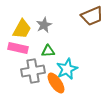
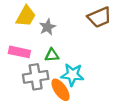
yellow trapezoid: (22, 29) -> (26, 16), moved
cyan star: (67, 69) -> (72, 75), turned 30

